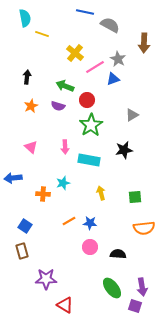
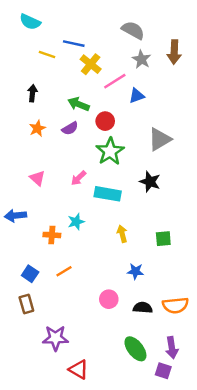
blue line: (85, 12) -> (74, 44), moved
cyan semicircle: (25, 18) -> (30, 22), turned 126
yellow line: (42, 34) -> (47, 54), moved
gray star: (118, 59) -> (142, 59), moved
purple semicircle: (58, 106) -> (70, 128), turned -48
gray triangle: (132, 115) -> (160, 139), size x1.5
pink arrow: (65, 147) -> (79, 178), turned 48
black star: (124, 150) -> (150, 182), turned 30
orange line: (69, 221) -> (64, 271), moved
blue star: (90, 223) -> (135, 271), moved
orange semicircle: (144, 228) -> (175, 305), moved

